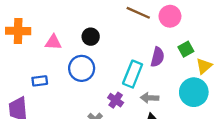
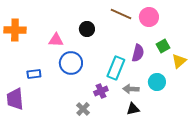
black circle: (91, 37) -> (87, 29), moved
pink triangle: (53, 42) -> (56, 40), moved
cyan circle: (194, 92) -> (157, 82), moved, size x0.7
purple cross: (116, 100) -> (101, 91), turned 32

